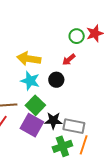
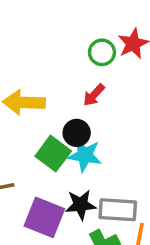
cyan star: (30, 81) -> (85, 155), moved
green square: (35, 105) -> (53, 154), moved

